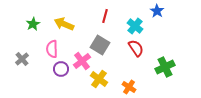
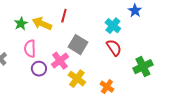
red line: (105, 16) -> (64, 16), moved
green star: (33, 24) -> (21, 24), moved

